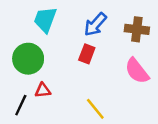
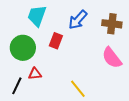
red rectangle: (87, 54) -> (56, 41), moved

